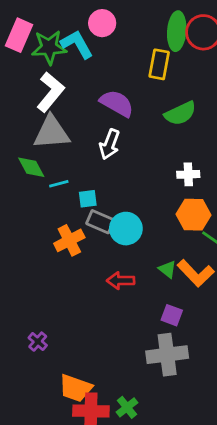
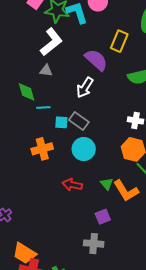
yellow rectangle: (159, 64) -> (119, 41), moved
gray triangle: (52, 132) -> (46, 70), size x0.5
gray rectangle: (100, 222) -> (79, 121), moved
purple square: (172, 315) -> (103, 217), turned 35
gray cross: (167, 355) -> (94, 244), size x0.7

